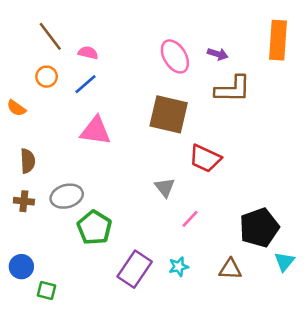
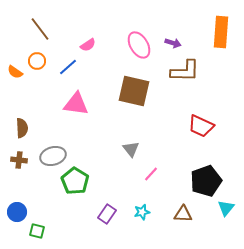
pink semicircle: (88, 53) -> (88, 45), moved, turned 133
orange semicircle: (16, 108) -> (15, 72), moved
red trapezoid: (205, 158) -> (201, 126), moved
purple rectangle: (135, 269) -> (107, 214), size x0.7

